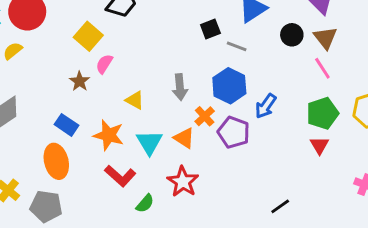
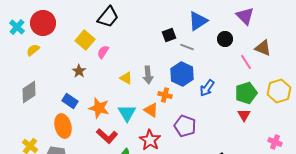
brown triangle: (325, 38) -> (263, 48), moved, turned -30
pink semicircle: (104, 64) -> (103, 52), moved
yellow triangle: (135, 100) -> (126, 78), moved
orange cross: (205, 116) -> (165, 95), turned -32
purple pentagon: (234, 132) -> (185, 126), moved

